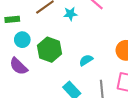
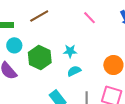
cyan star: (70, 14) -> (70, 51), moved

